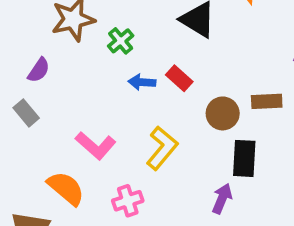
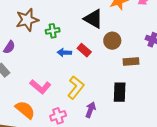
green cross: (121, 41) -> (53, 31), turned 32
brown circle: (223, 113) -> (112, 41), moved
purple arrow: (222, 199) -> (91, 110), moved

